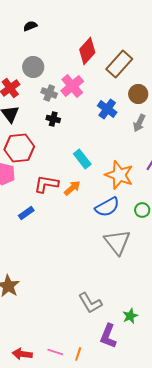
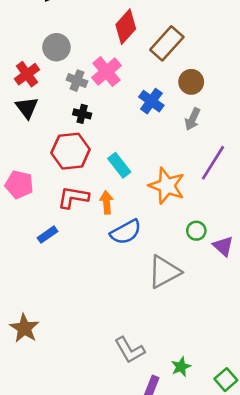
red hexagon: (19, 148) -> (71, 151), moved
orange arrow: (72, 188) -> (107, 202), turned -54
blue semicircle: (107, 207) -> (126, 232), moved
gray triangle: (117, 242) -> (164, 272), turned 40

